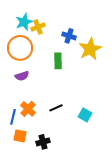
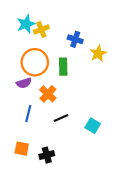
orange circle: (20, 48) -> (35, 62), moved
yellow star: (90, 49) -> (98, 54), size x0.7
orange cross: (28, 109) -> (48, 94), moved
blue line: (13, 117) -> (28, 114), moved

